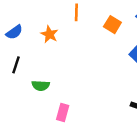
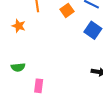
orange square: (112, 25) -> (67, 10), turned 32

